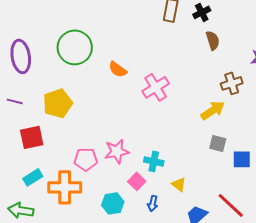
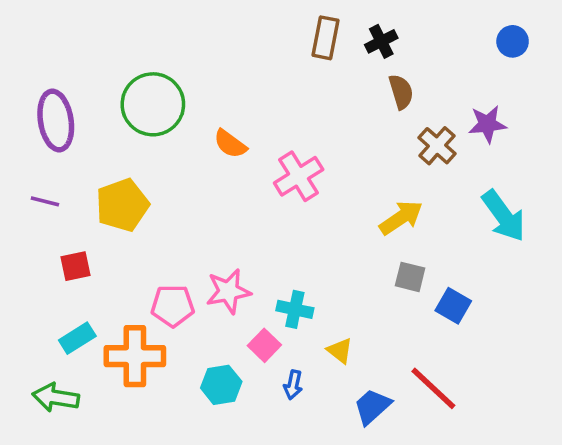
brown cross: (232, 83) -> (437, 146), moved, turned -30
red square: (32, 137) -> (76, 266), size x0.7
blue square: (242, 159) -> (453, 306), turned 30

